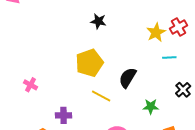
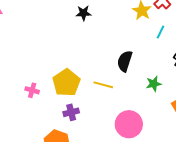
cyan line: (169, 58) -> (160, 32), turned -48
yellow pentagon: (89, 63) -> (66, 83), moved

